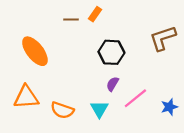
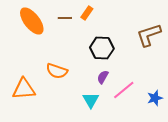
orange ellipse: (35, 51) -> (32, 21), moved
orange semicircle: (62, 110) -> (57, 71), moved

